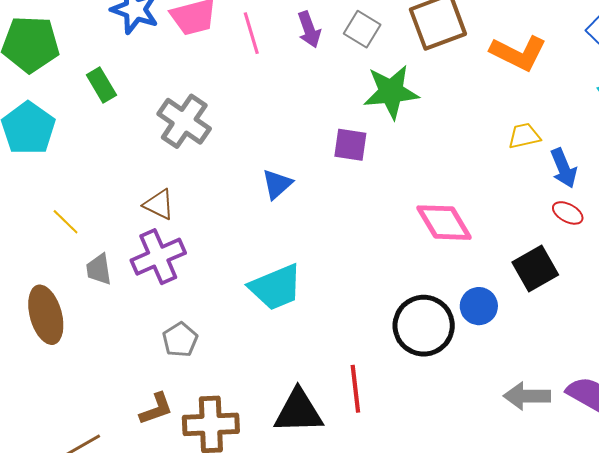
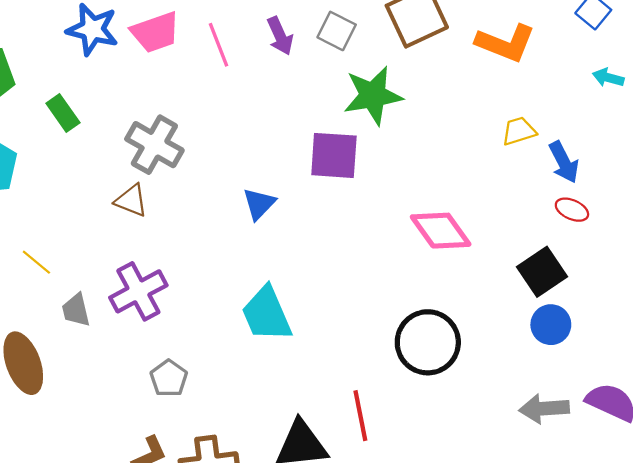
purple square: (350, 145) -> (334, 155), size x1.4
brown triangle: (159, 204) -> (131, 201), moved
cyan trapezoid: (276, 287) -> (267, 314), turned 94
blue circle: (479, 306) -> (551, 325), moved

